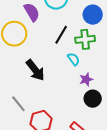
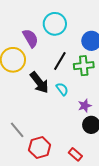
cyan semicircle: (74, 59) -> (62, 89), moved
black arrow: (35, 70) -> (39, 82), moved

